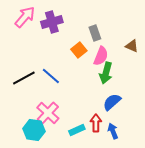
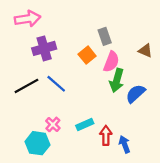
pink arrow: (25, 17) -> (28, 19), turned 40
purple cross: (52, 22) -> (44, 48), moved
blue semicircle: (112, 102) -> (136, 94), moved
pink cross: (48, 113) -> (53, 124), size x0.6
cyan rectangle: (77, 130) -> (85, 124), moved

